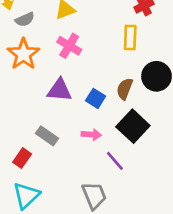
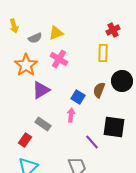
gray semicircle: (25, 19) -> (35, 38), moved
purple triangle: (59, 90) -> (41, 90), moved, turned -36
black square: (133, 126) -> (114, 127), moved, turned -35
pink arrow: (91, 135) -> (71, 115), moved, turned -88

